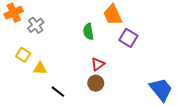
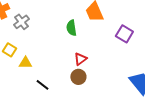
purple square: (128, 38) -> (124, 34), moved

